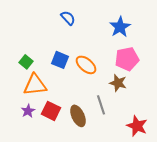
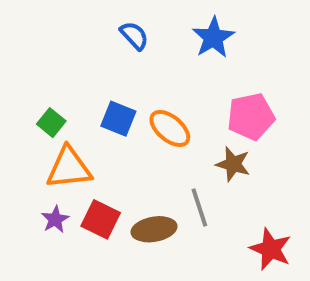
blue star: (120, 27) -> (213, 38), moved
brown ellipse: (78, 116) -> (154, 229), turned -75

